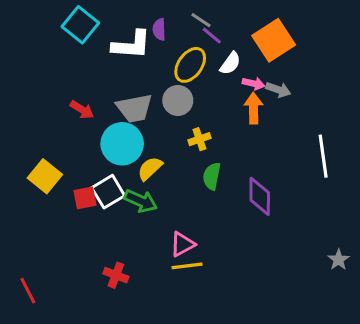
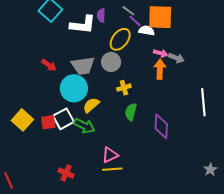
orange square: (274, 40) -> (160, 17), moved, turned 32
white semicircle: (230, 63) -> (147, 31), moved, turned -119
yellow square: (45, 176) -> (22, 120), moved

